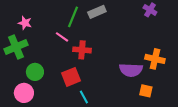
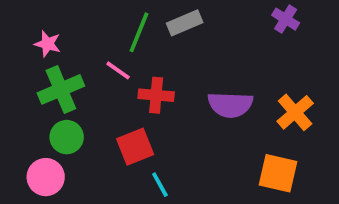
green cross: (16, 47) -> (61, 89), moved
orange cross: (155, 59) -> (295, 112), turned 36
purple semicircle: (131, 70) -> (230, 105), moved
orange square: (146, 91) -> (278, 173), size x1.5

